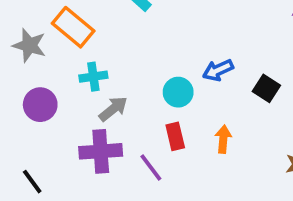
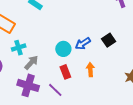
blue arrow: (218, 70) -> (83, 44), moved
black square: (266, 88) -> (109, 40), turned 32
purple cross: (101, 151) -> (28, 85), turned 30

